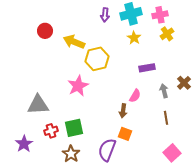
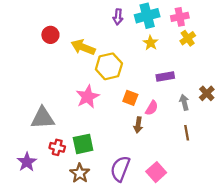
red cross: (51, 131) -> (57, 147), turned 32
orange square: (125, 134) -> (130, 98), moved
pink square: (172, 153) -> (156, 172), moved

